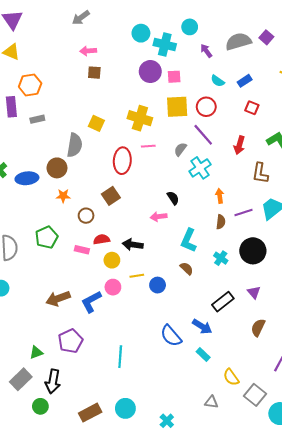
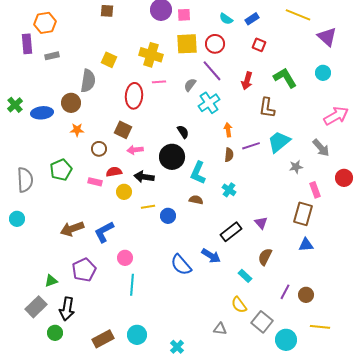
brown square: (111, 196) -> (123, 130), turned -30
pink arrow: (159, 217) -> (135, 150), moved
black circle: (253, 251) -> (172, 157), moved
brown semicircle: (187, 268) -> (196, 200), turned -32
pink circle: (113, 287) -> (125, 258), moved
cyan rectangle: (203, 354) -> (245, 276), moved

